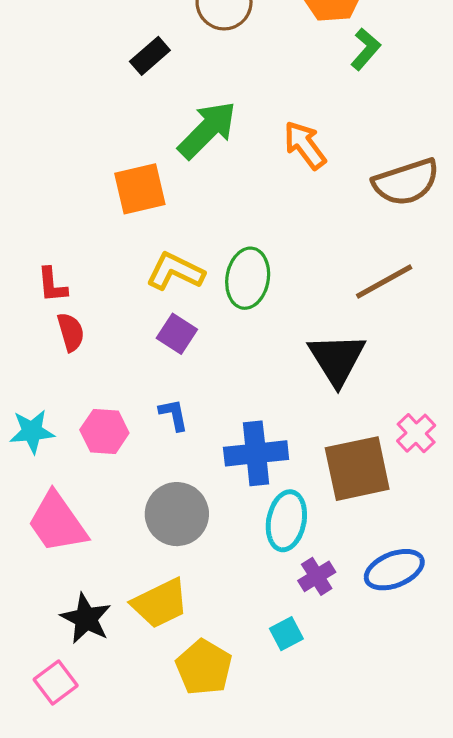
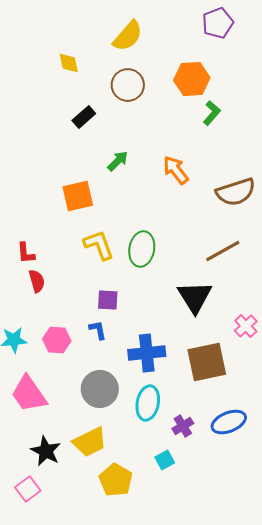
green arrow: (207, 130) -> (118, 161), size x0.6
yellow L-shape: (175, 271) -> (99, 245), turned 44
purple square: (177, 334) -> (108, 300), moved, turned -30
pink cross: (416, 433) -> (246, 326), moved
cyan ellipse: (286, 521) -> (148, 403), moved

